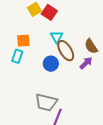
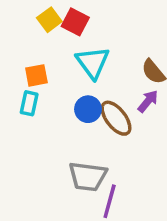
cyan triangle: (57, 37) -> (93, 62), size x1.5
brown ellipse: (66, 51) -> (116, 118), moved

